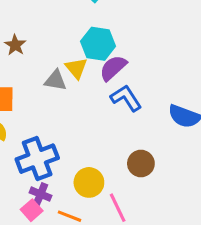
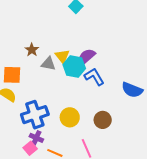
cyan hexagon: (98, 44) -> (74, 67), moved
brown star: (15, 45) -> (32, 50), moved
yellow circle: (89, 182) -> (70, 117), moved

